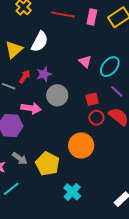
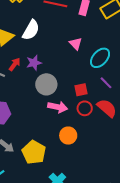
pink triangle: (85, 62) -> (76, 44), moved
pink arrow: (31, 108) -> (58, 107), moved
orange circle: (81, 146) -> (68, 136), size x0.7

